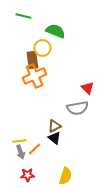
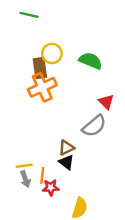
green semicircle: (55, 31) -> (91, 61), moved
gray semicircle: (77, 108) -> (94, 126), turned -30
orange line: (34, 149) -> (42, 175), turned -40
red star: (27, 175) -> (51, 187), moved

